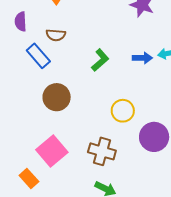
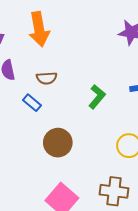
blue rectangle: (38, 56) -> (32, 103), size x0.7

